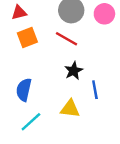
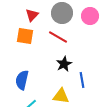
red triangle: (19, 13) -> (32, 15), moved, turned -32
orange square: (27, 38) -> (25, 36), turned 30

